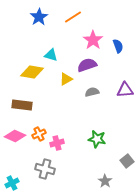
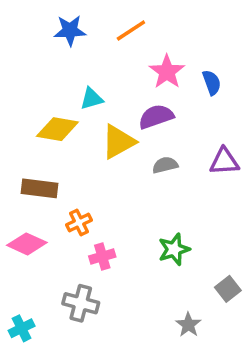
blue star: (39, 17) -> (70, 30), turned 30
cyan triangle: (51, 55) -> (92, 99), turned -32
yellow triangle: (66, 79) -> (118, 142), size x1.5
orange cross: (39, 134) -> (79, 222), moved
green star: (97, 139) -> (174, 249), turned -30

